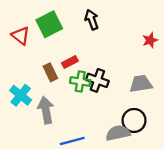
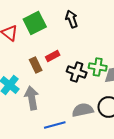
green cross: (80, 81) -> (98, 67), moved
gray semicircle: (118, 133) -> (83, 110), moved

